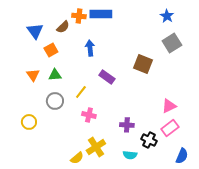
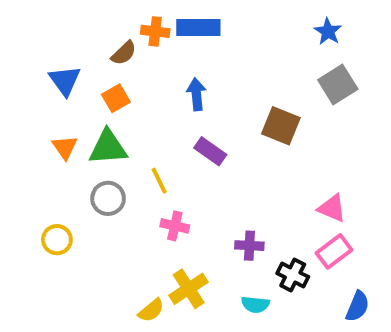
blue triangle: (35, 31) -> (65, 81), moved
blue arrow: (90, 48) -> (196, 94), moved
orange square: (51, 50) -> (116, 98), moved
green triangle: (55, 75) -> (108, 147), size x1.5
yellow line: (81, 92) -> (159, 181), turned -64
pink triangle: (169, 106) -> (332, 208), turned 49

